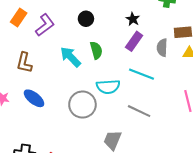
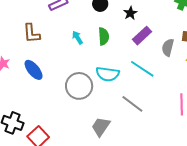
black star: (133, 19) -> (130, 13), moved
cyan arrow: (70, 57) -> (77, 37), size x0.6
brown L-shape: (24, 63) -> (32, 33), turned -30

